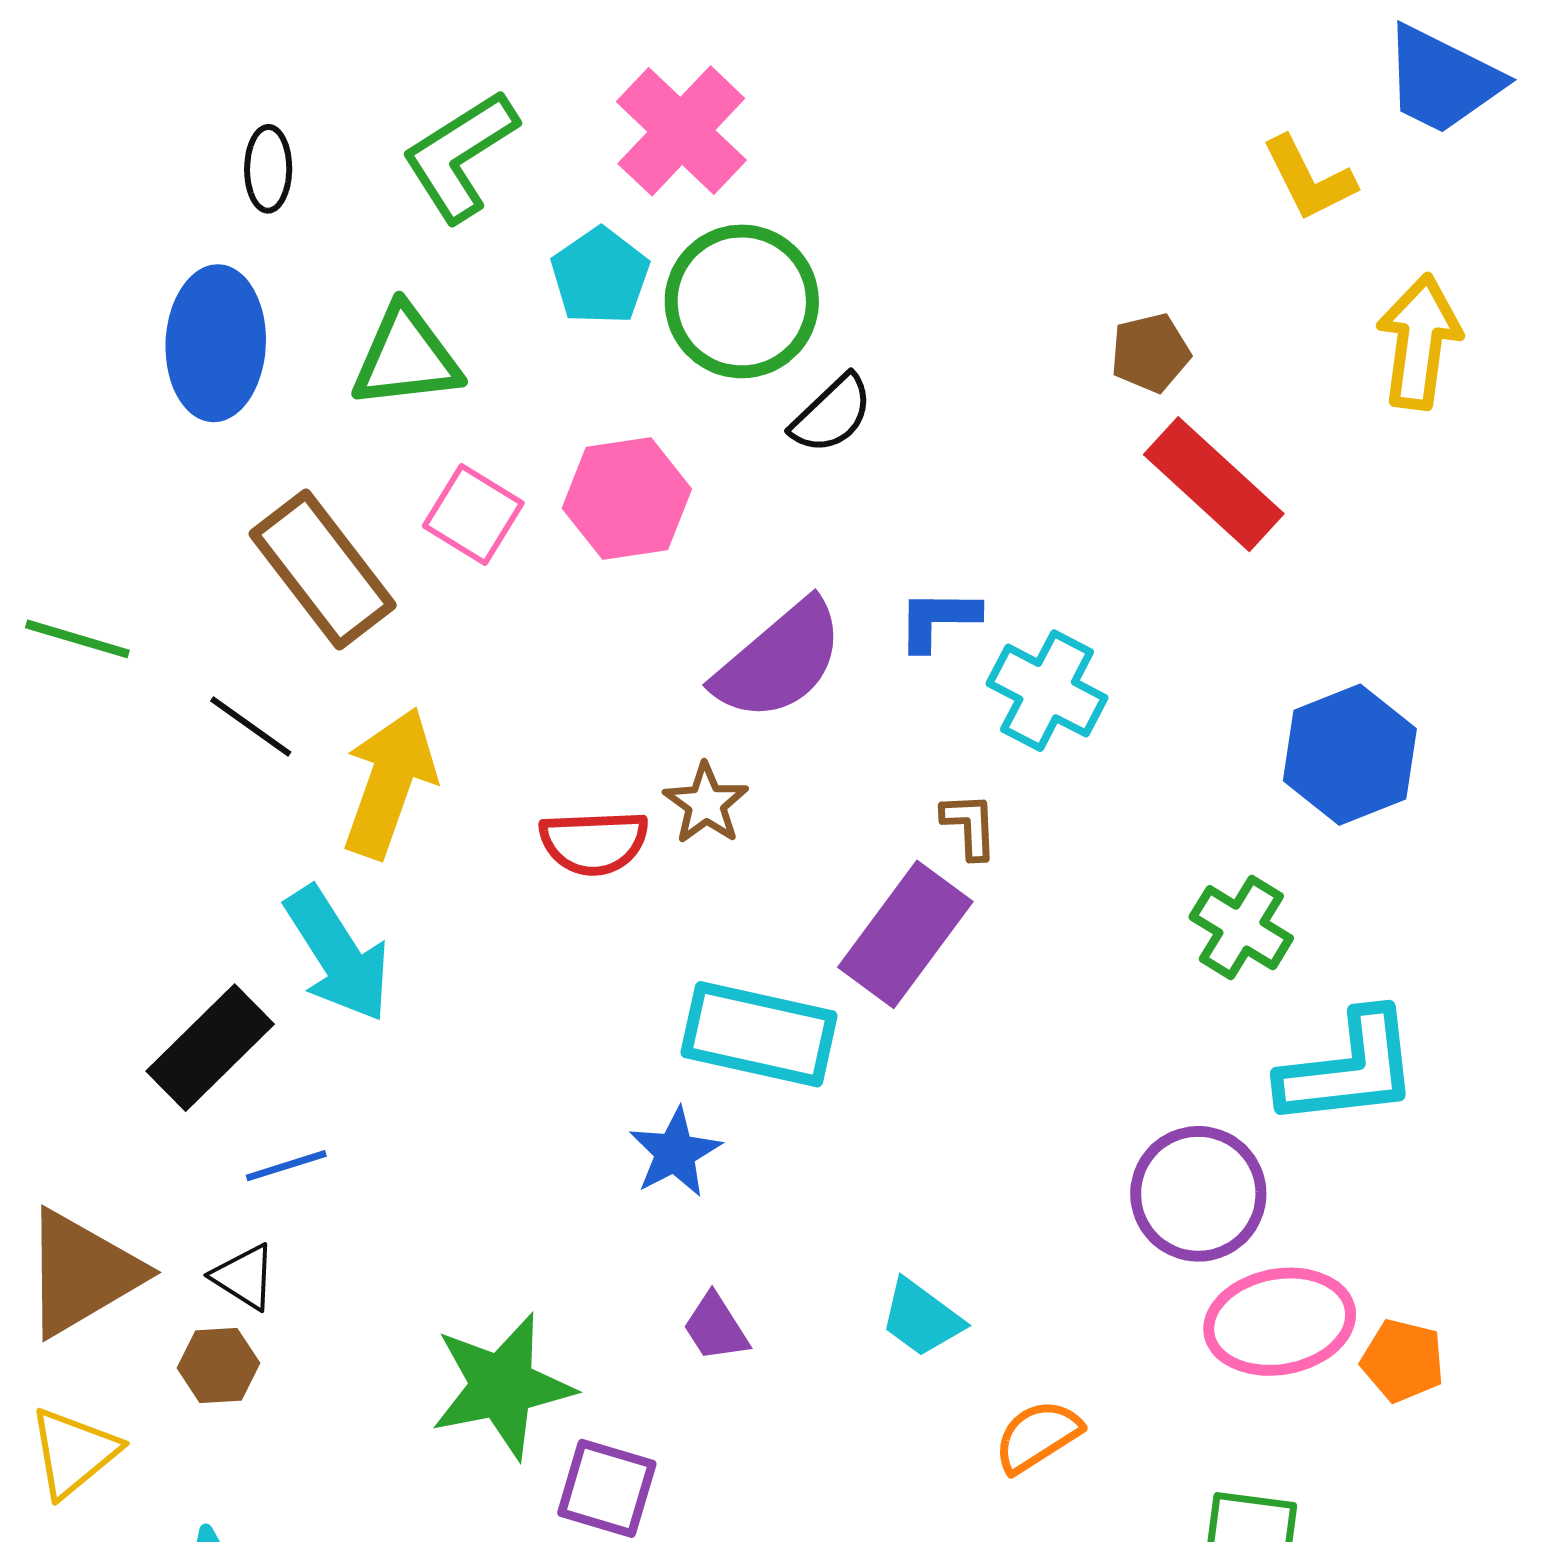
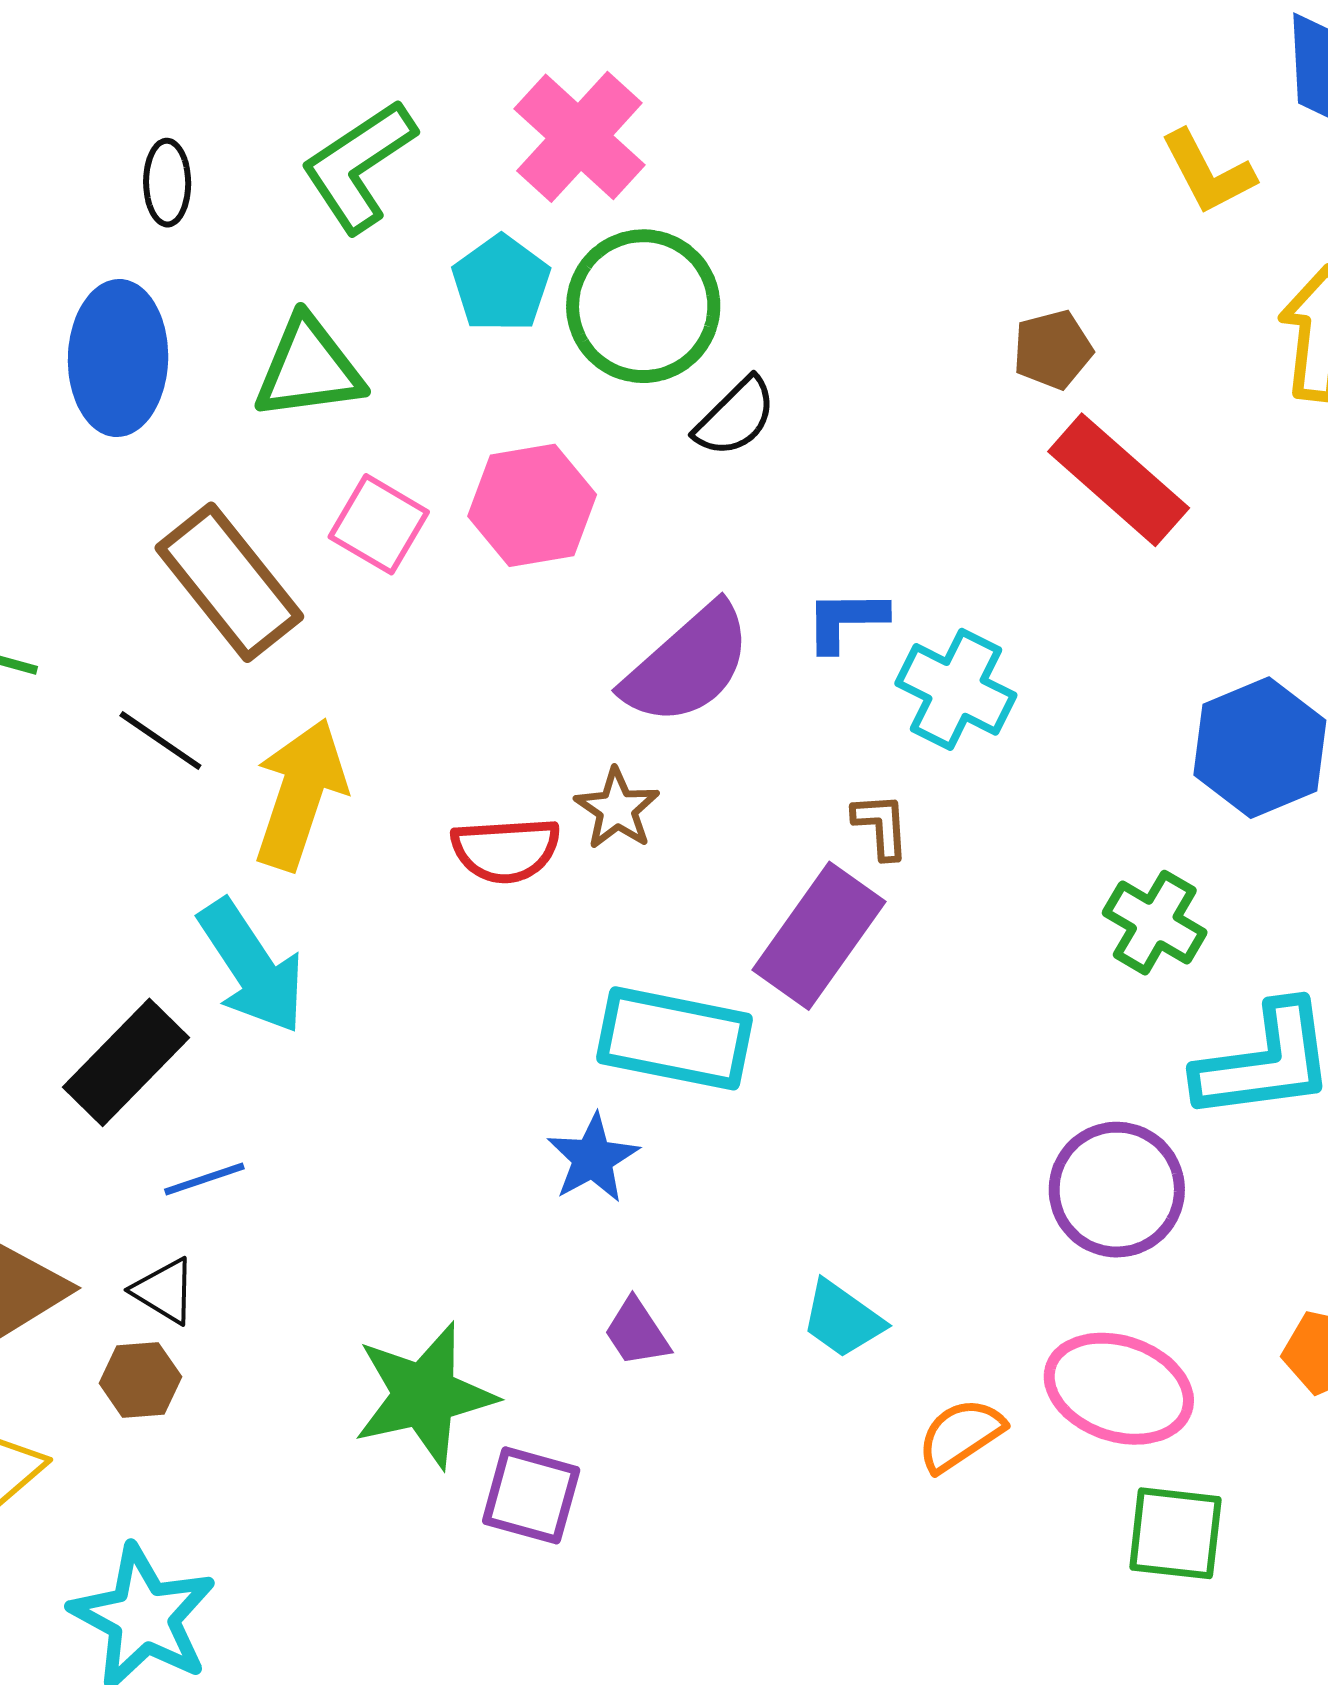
pink ellipse: (1280, 1322) -> (1119, 1389), moved, turned 30

